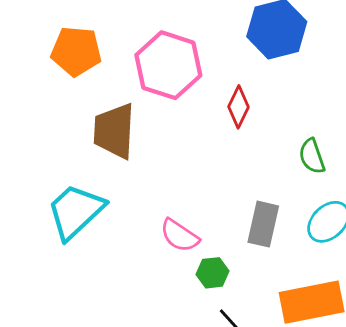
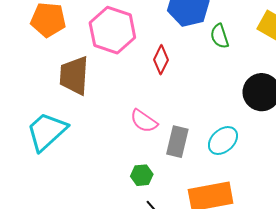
green semicircle: (312, 156) -> (220, 36), moved
pink semicircle: (180, 236) -> (144, 121), moved

